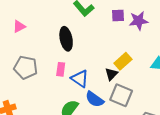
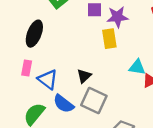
black ellipse: (66, 39) -> (34, 34), turned 30
yellow rectangle: (123, 61) -> (109, 39), moved, turned -60

